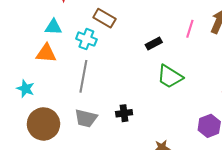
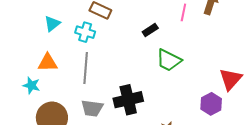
cyan triangle: (53, 27) -> (52, 24), turned -36
orange triangle: (46, 53) -> (48, 63), moved
black cross: (124, 113) -> (128, 100), size x1.8

